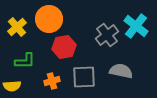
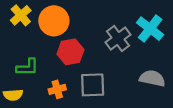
yellow cross: (17, 27) -> (21, 15), moved
gray semicircle: (121, 71) -> (152, 78), moved

